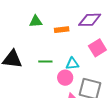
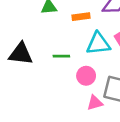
cyan triangle: (72, 64) -> (98, 44), moved, size x1.5

